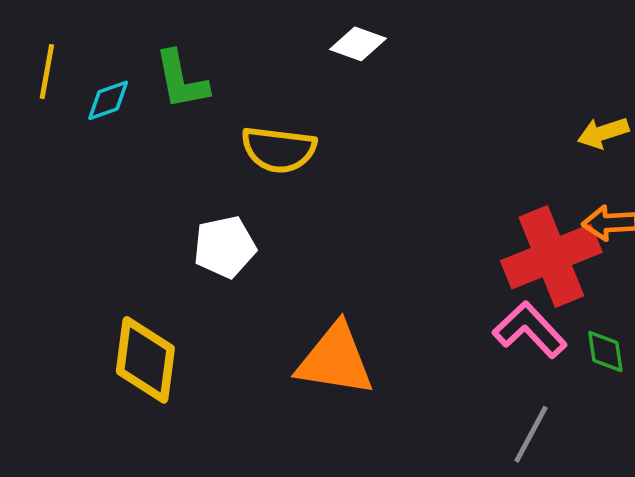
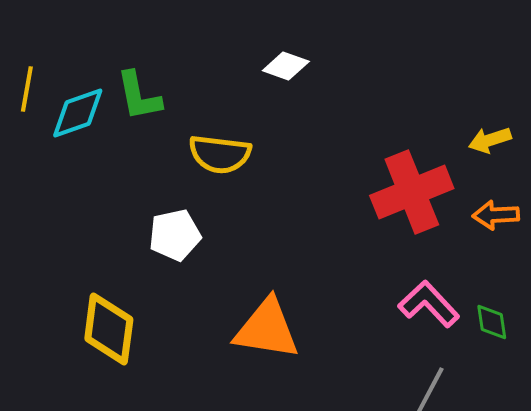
cyan diamond: (108, 100) -> (78, 113), size x1.5
red cross: (551, 256) -> (412, 192), moved

